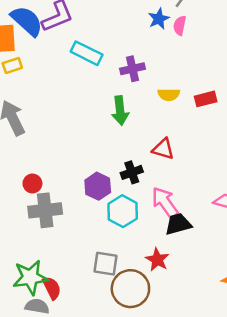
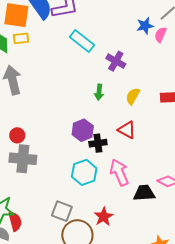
purple cross: (133, 69) -> (116, 61), turned 30
yellow semicircle: (169, 95) -> (133, 96), moved, turned 108
green arrow: (120, 111) -> (99, 92), size x0.7
purple hexagon: (98, 186) -> (83, 130), moved
black trapezoid: (178, 224) -> (144, 193), moved

